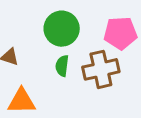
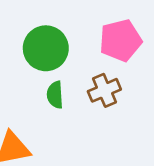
brown cross: (101, 69) -> (104, 90), size x0.7

